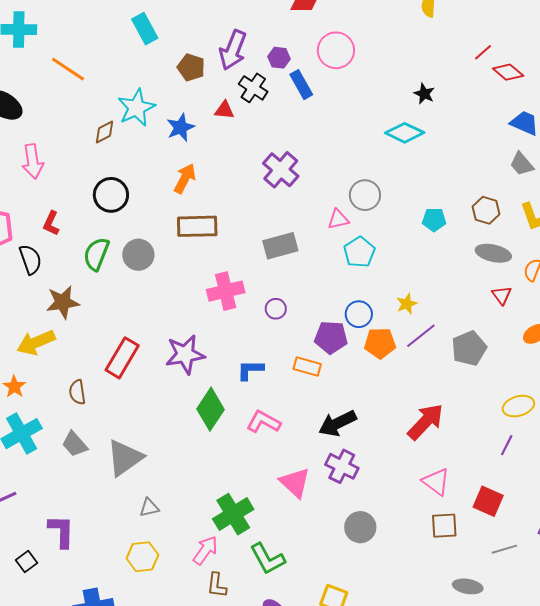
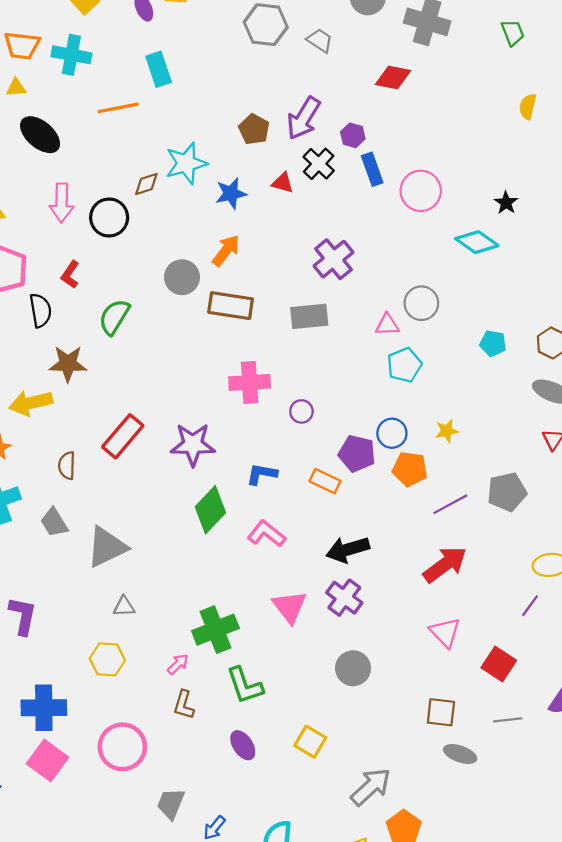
cyan rectangle: (145, 29) -> (159, 69), moved
pink circle: (336, 50) -> (421, 191), moved
orange line: (68, 69) -> (118, 108), turned -54
black circle: (111, 195) -> (109, 217), moved
gray rectangle: (280, 246) -> (309, 316), moved
gray circle: (138, 255) -> (182, 277), moved
purple line: (421, 336) -> (450, 504), moved
brown square: (444, 526) -> (441, 712), moved
pink arrow: (205, 550) -> (178, 664), size x0.7

